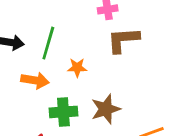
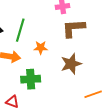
brown star: (106, 109) -> (71, 64), moved

